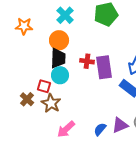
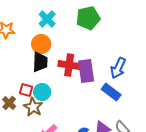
red cross: (87, 61) -> (69, 65), size x1.5
cyan circle: (60, 75) -> (42, 92), moved

